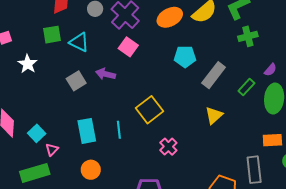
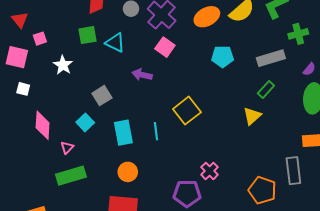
green cross: (248, 36) -> (298, 34), moved
gray rectangle: (214, 75) -> (271, 58), moved, turned 36
gray square: (76, 81) -> (102, 96), moved
green rectangle: (246, 87) -> (266, 90), moved
cyan square: (37, 133) -> (85, 122), moved
pink cross: (168, 147) -> (210, 171), moved
pink triangle: (52, 150) -> (67, 147), moved

